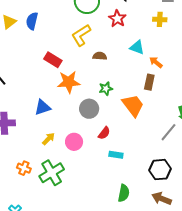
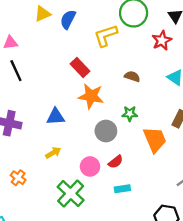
yellow L-shape: (81, 35) -> (106, 36), moved
pink circle: (74, 142) -> (90, 166), moved
cyan rectangle: (116, 155) -> (122, 189), turned -32
green cross: (52, 173) -> (71, 194), moved, turned -30

